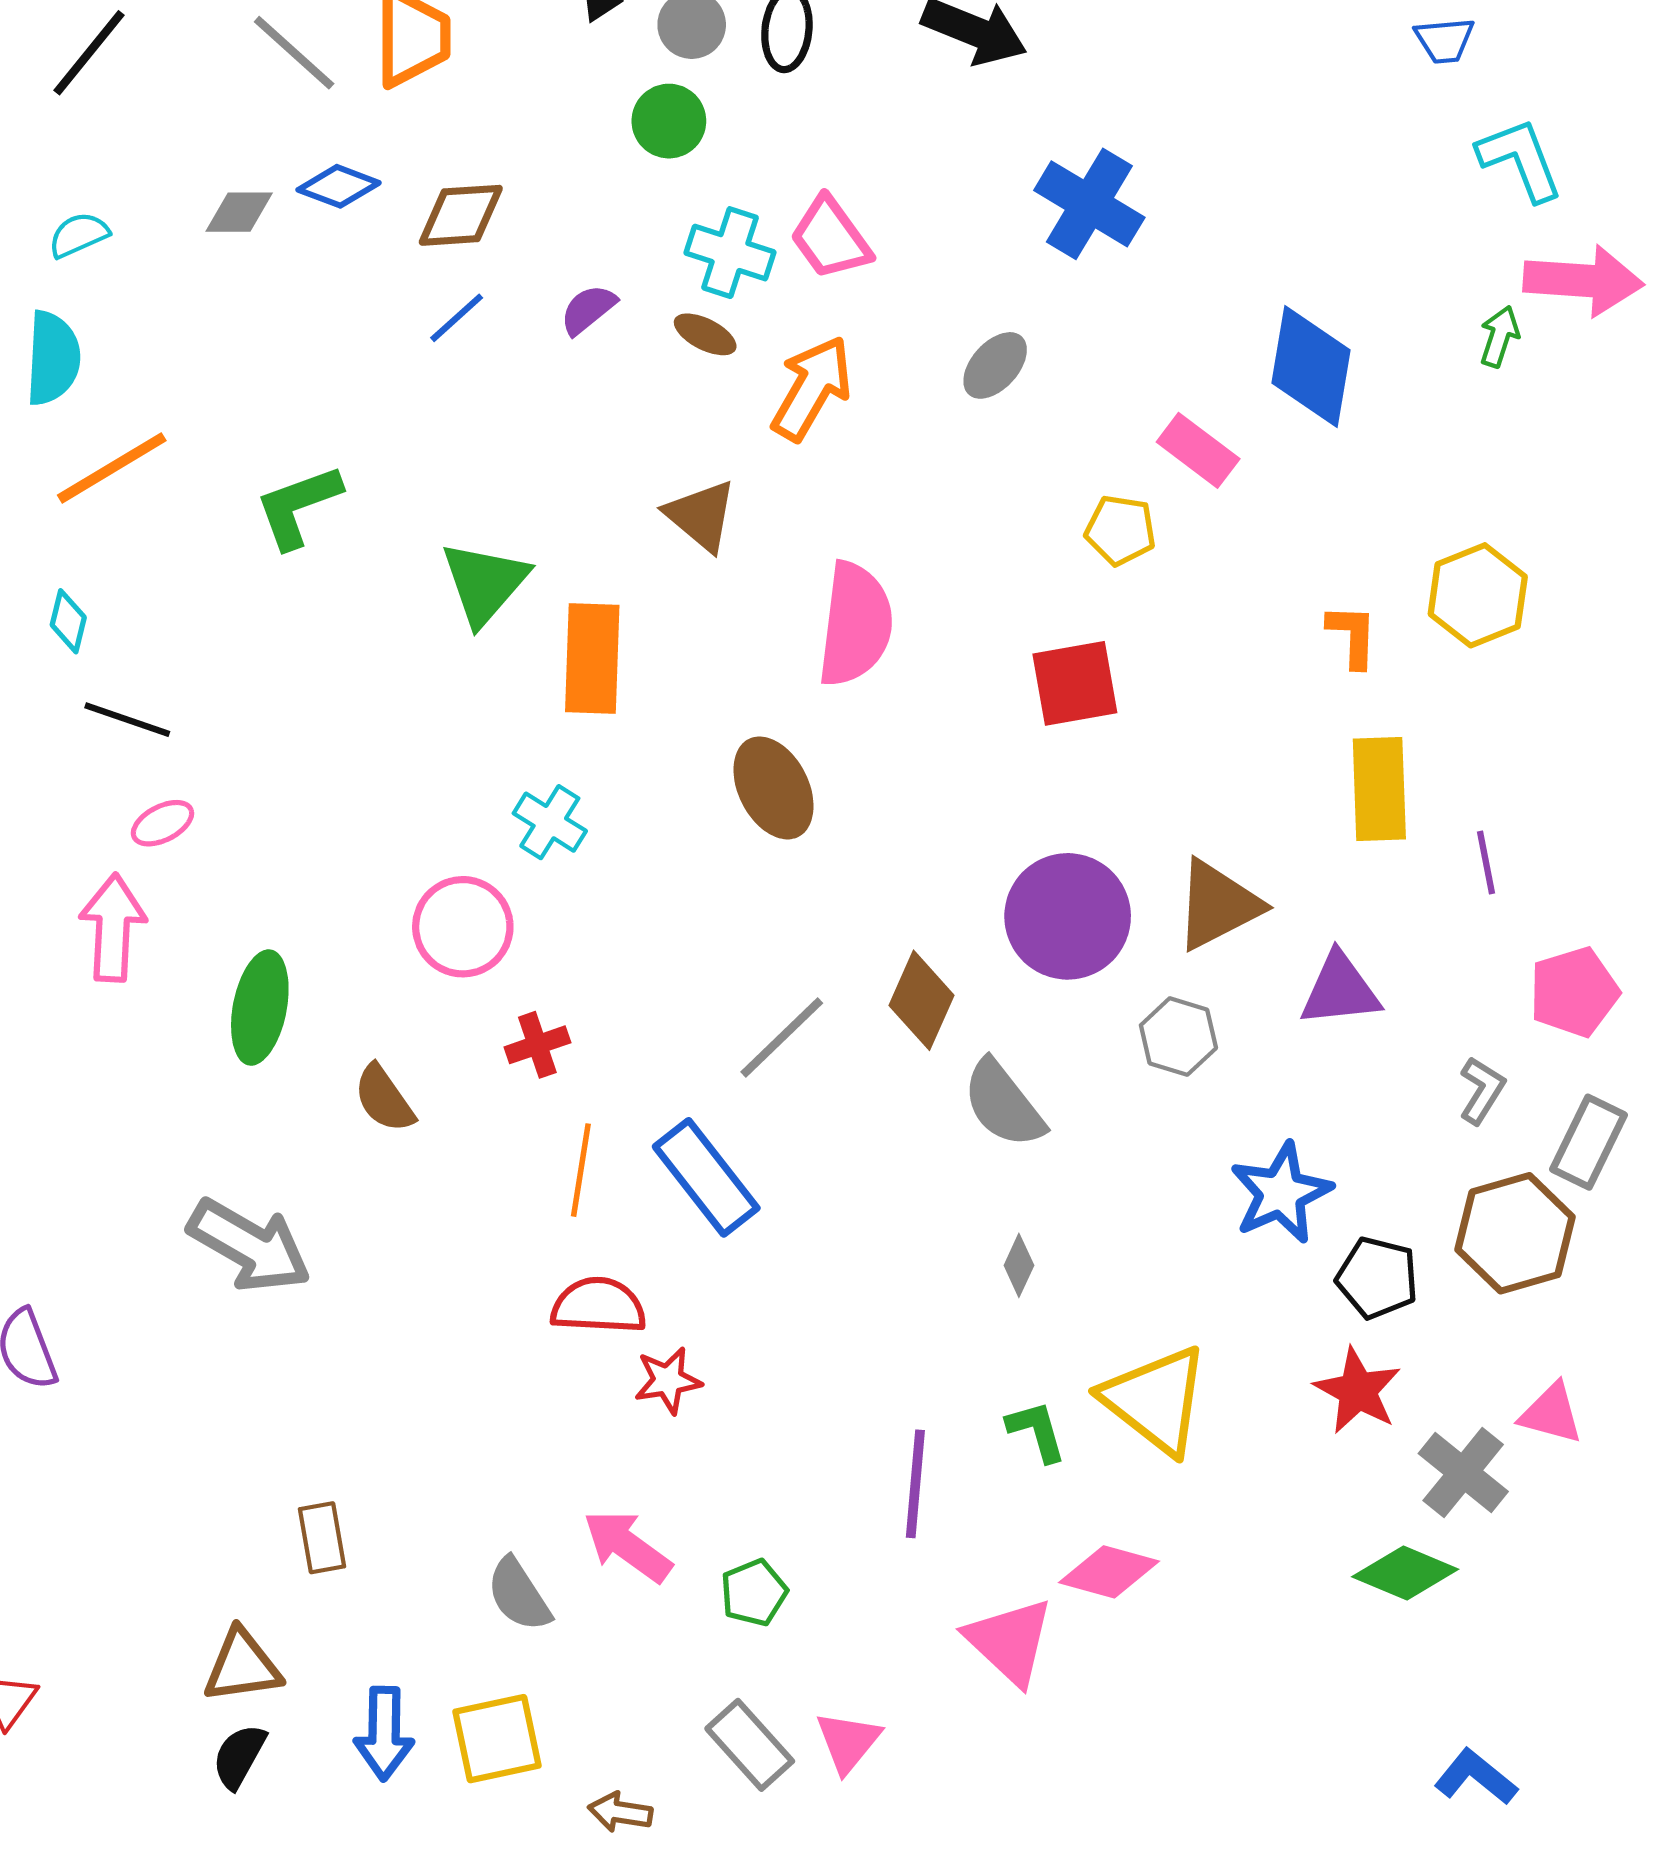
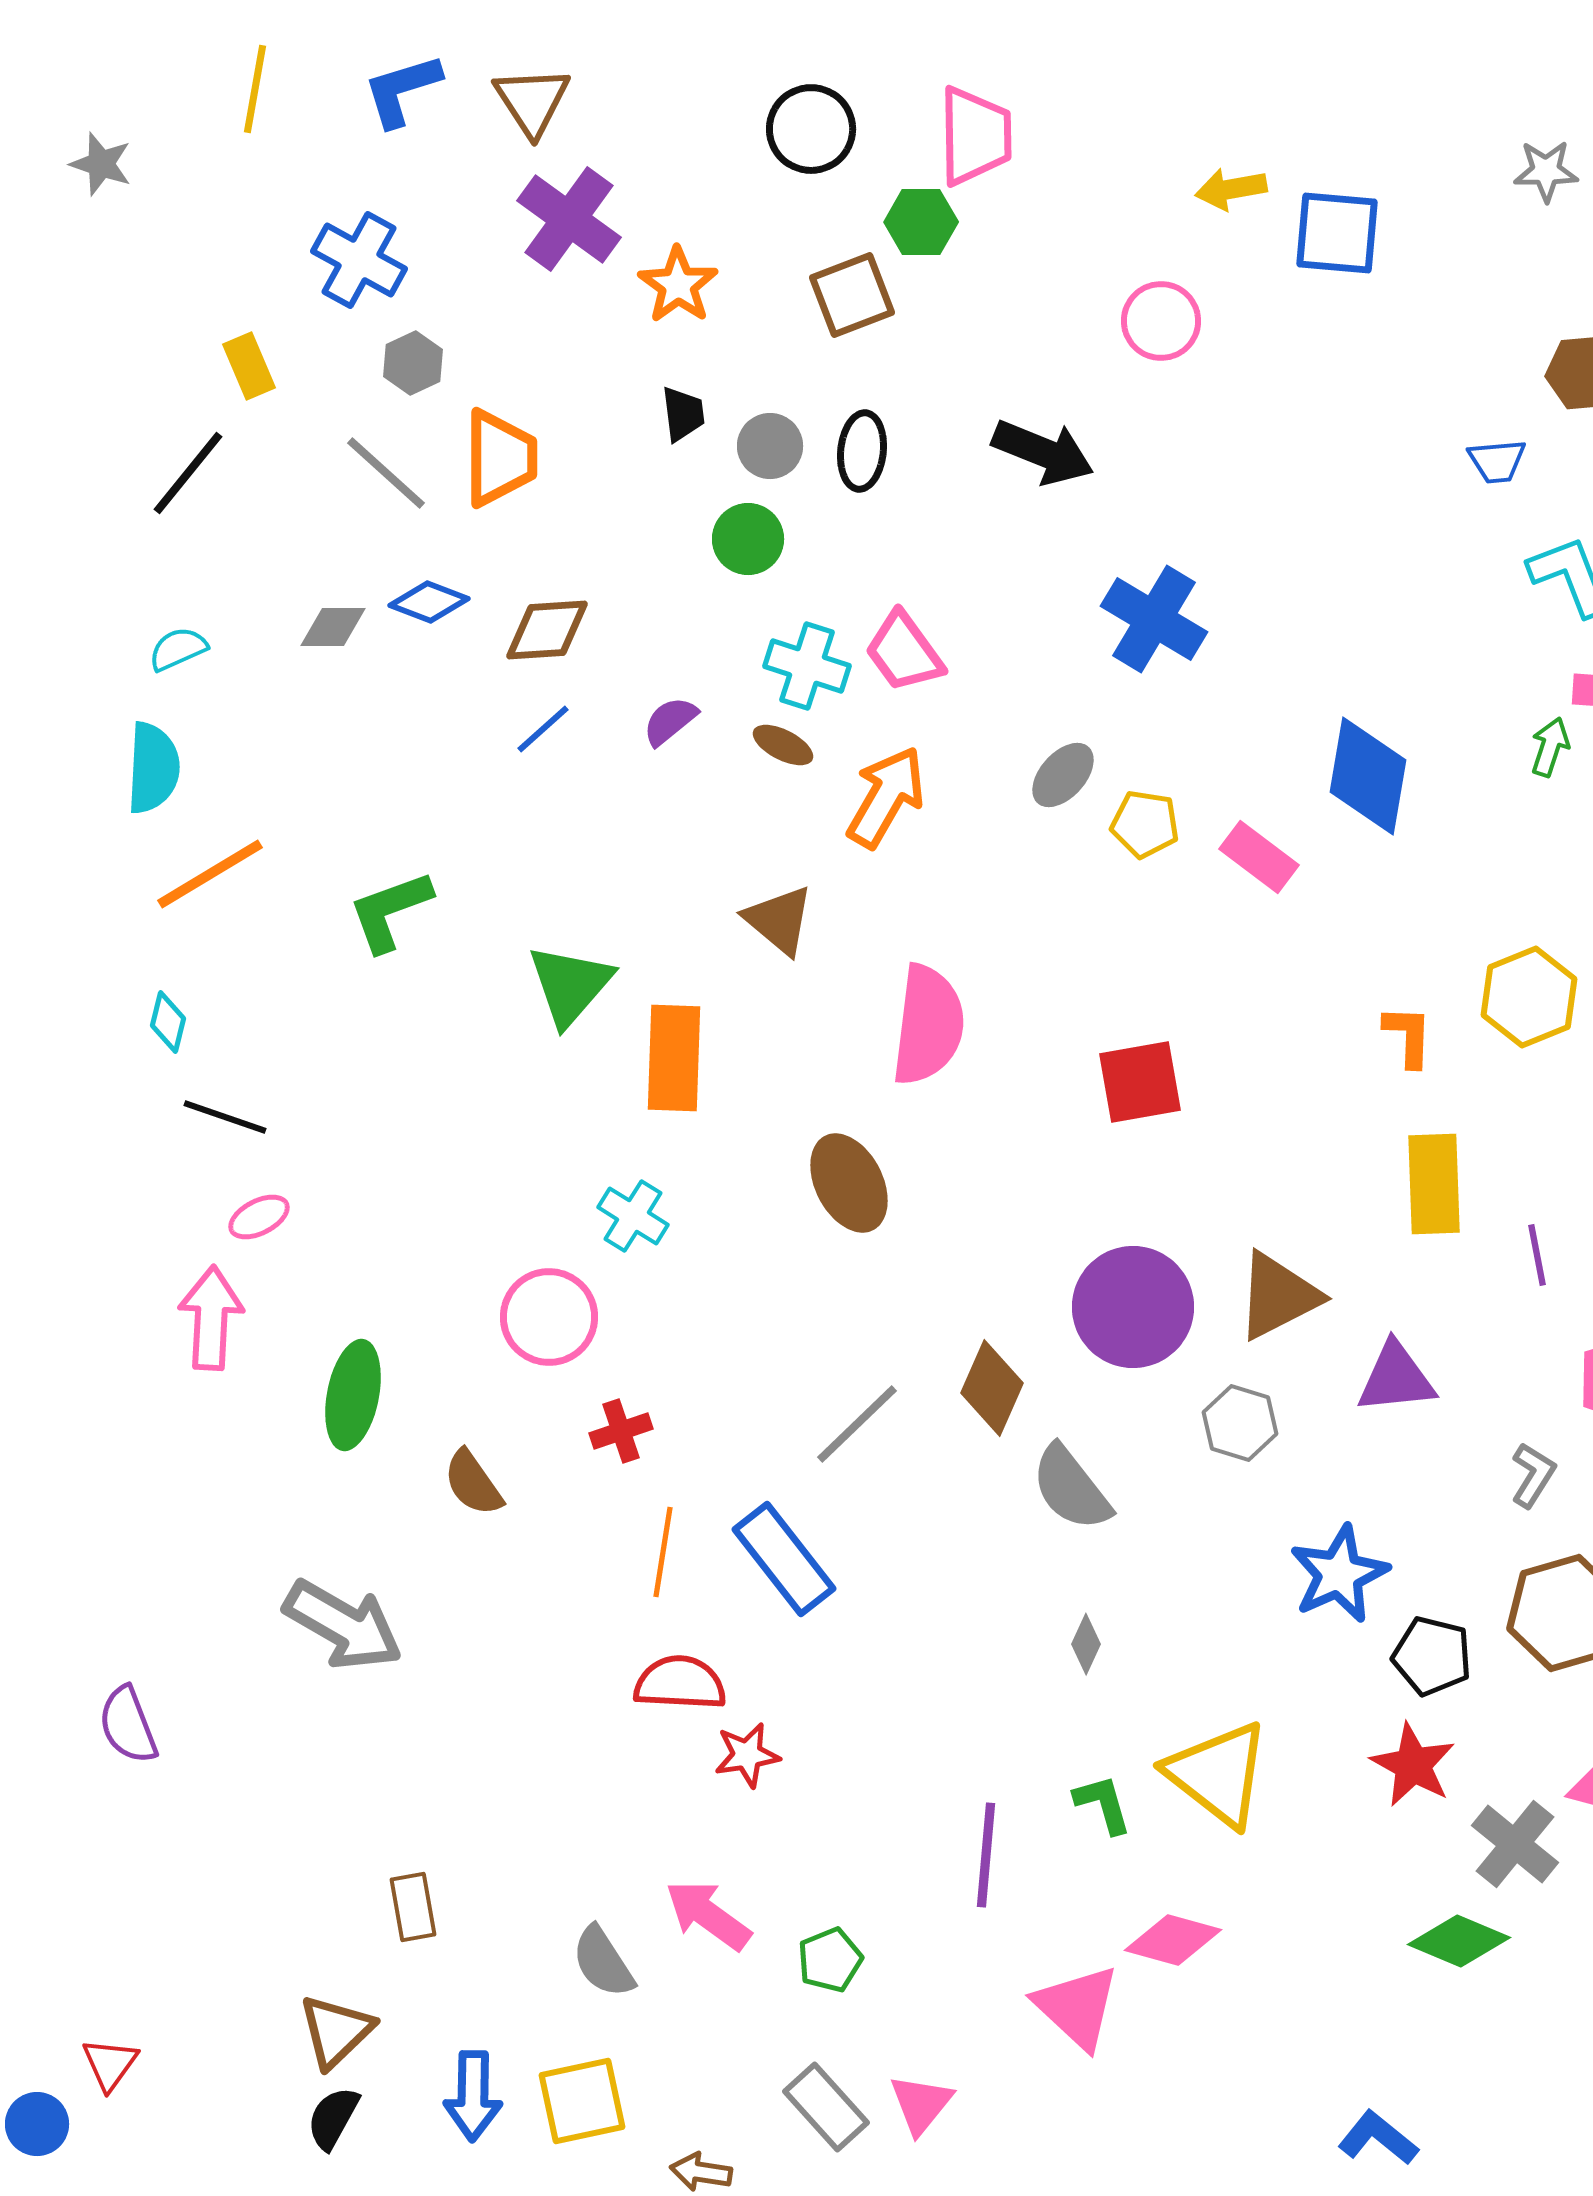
yellow pentagon: (1120, 530) -> (1145, 824), moved
brown triangle: (242, 1666) -> (336, 2031), turned -36
blue L-shape: (1476, 1777) -> (1378, 2138), moved

